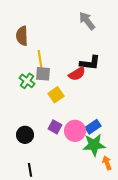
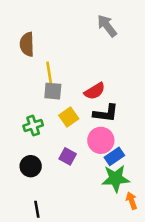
black L-shape: (90, 63) -> (106, 113), moved
green cross: (27, 81) -> (33, 126), moved, turned 35
pink circle: (75, 131) -> (101, 140), moved

